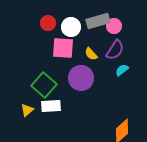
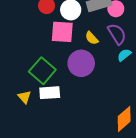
purple semicircle: (115, 50) -> (117, 34), turned -65
yellow triangle: (27, 110) -> (25, 97), turned -32

